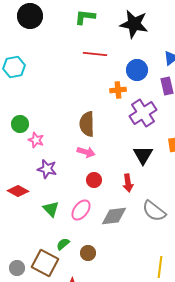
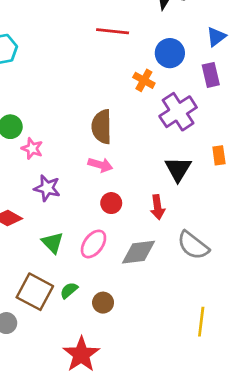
orange cross: (118, 90) -> (144, 80), turned 35
brown square: (45, 263) -> (35, 292), moved

